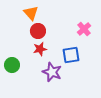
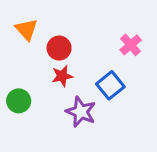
orange triangle: (31, 13) -> (26, 29), moved
blue square: (71, 55) -> (110, 85), turned -30

